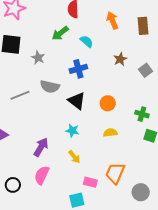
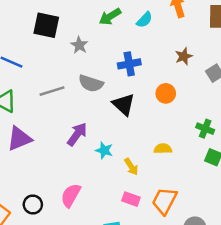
cyan semicircle: (87, 41) -> (144, 20), moved, turned 88
orange circle: (108, 103) -> (166, 93), moved
cyan star: (72, 131) -> (104, 150), moved
purple arrow: (41, 147) -> (77, 134), moved
yellow arrow: (74, 157) -> (131, 167), moved
pink rectangle: (90, 182) -> (131, 199), moved

